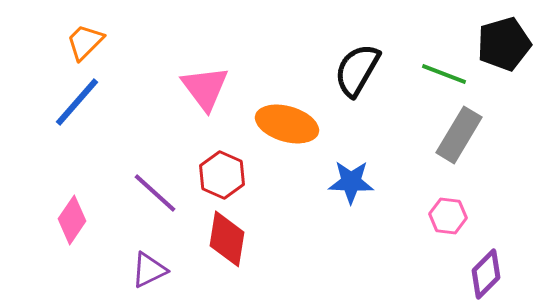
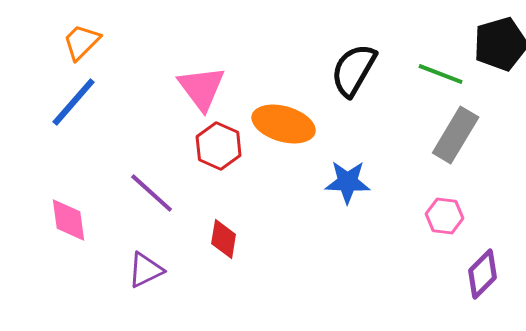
red hexagon: (222, 175) -> (219, 146), moved
pink diamond: (72, 220) -> (69, 220), turned -42
red diamond: (227, 239) -> (224, 239), size x0.7

